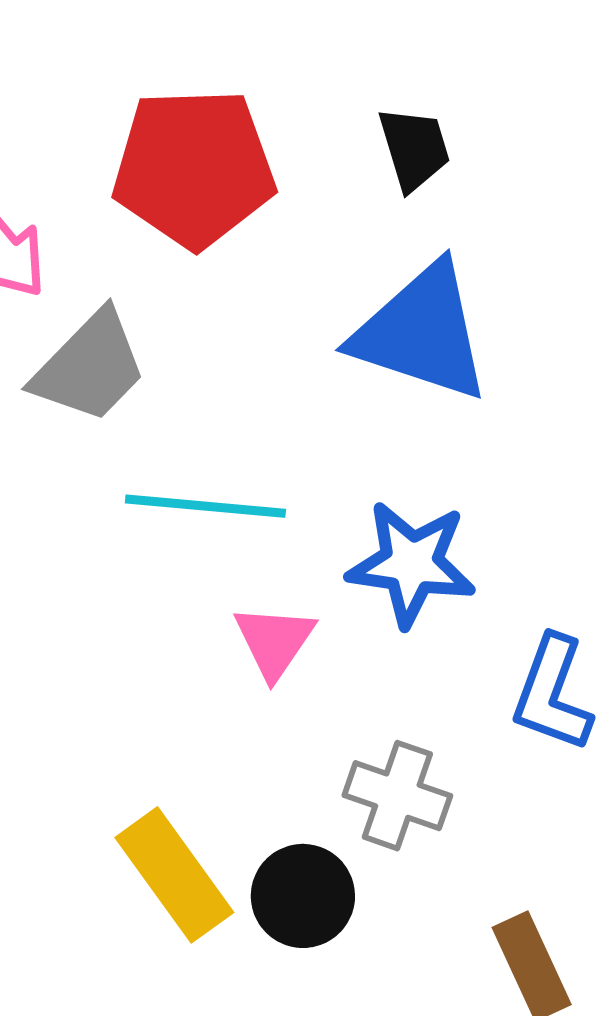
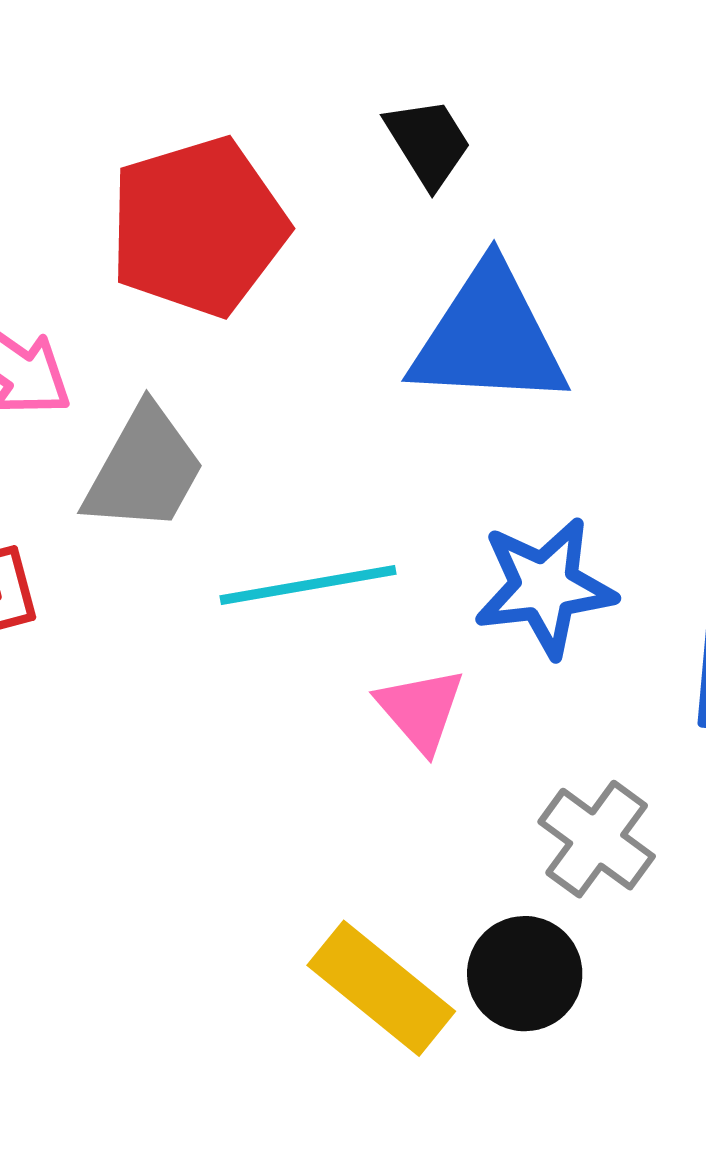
gray cross: (397, 796) -> (597, 839), turned 32

